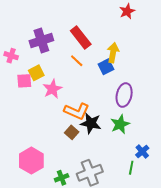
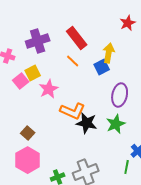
red star: (127, 11) -> (128, 23), moved
pink square: (24, 81) -> (21, 81), turned -35
brown square: (72, 132) -> (28, 133), moved

